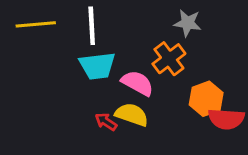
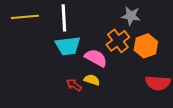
orange hexagon: (206, 99) -> (146, 46), moved
yellow semicircle: (132, 115) -> (92, 80), size x0.7

